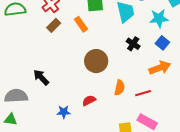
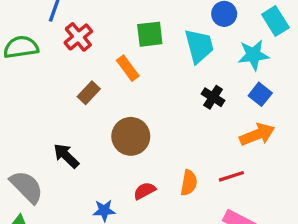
brown rectangle: (54, 25) -> (89, 93), moved
brown circle: (96, 61) -> (131, 136), moved
orange semicircle: (119, 88) -> (189, 183), moved
gray semicircle: (16, 96) -> (27, 187), turned 50

